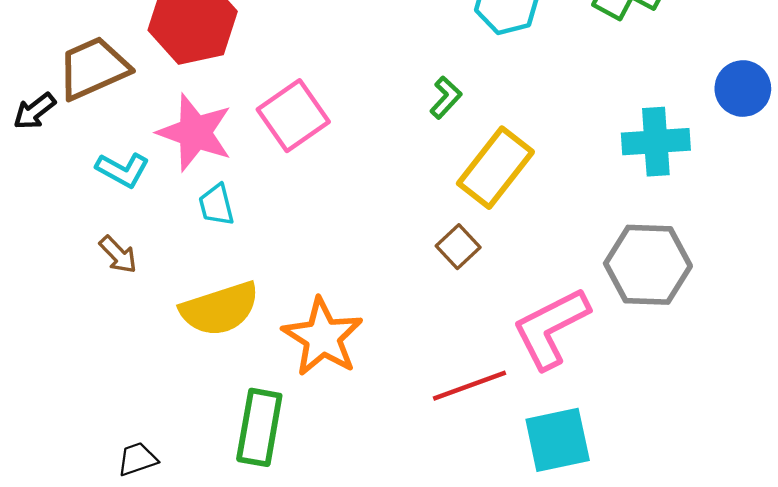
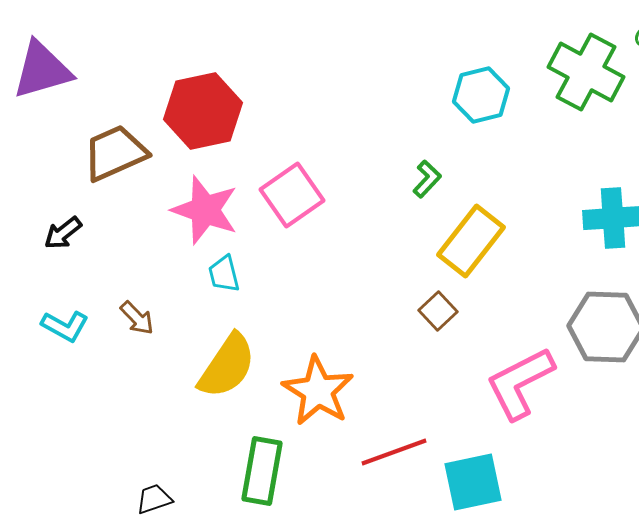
black arrow: (35, 111) -> (63, 233), moved
cyan L-shape: (123, 170) -> (65, 326), moved
yellow semicircle: (220, 309) -> (227, 366), turned -38
red line: (469, 386) -> (394, 452), moved
cyan square: (558, 440) -> (473, 482), moved

